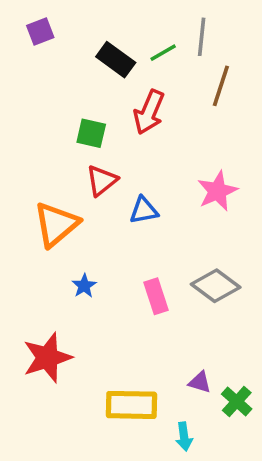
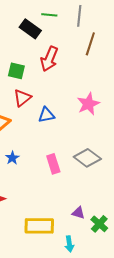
green line: (163, 53) -> (49, 15), moved, turned 35

